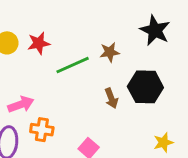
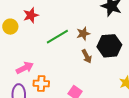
red star: (39, 43) -> (31, 15), moved
brown star: (110, 52) -> (83, 34), moved

